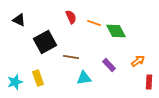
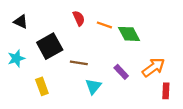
orange arrow: (138, 61) -> (154, 67), size x1.5
cyan triangle: (84, 78) -> (93, 86), turned -42
cyan star: (15, 82) -> (16, 58), moved

